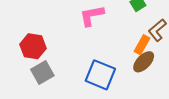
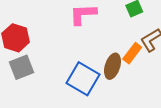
brown ellipse: (144, 62) -> (112, 66), moved, turned -35

